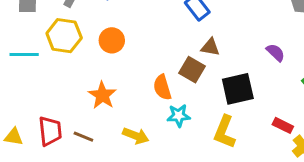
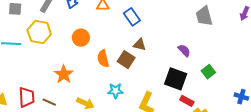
orange circle: (112, 40) -> (81, 38), moved
orange semicircle: (162, 87) -> (103, 59), moved
black square: (238, 89) -> (176, 79), moved, turned 30

